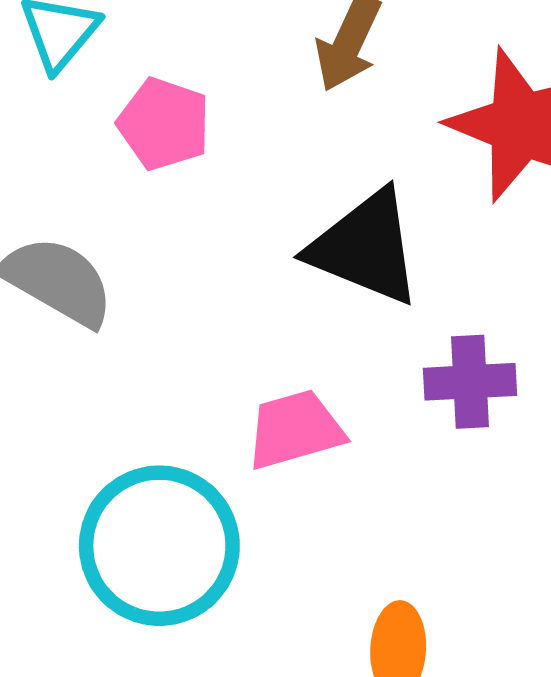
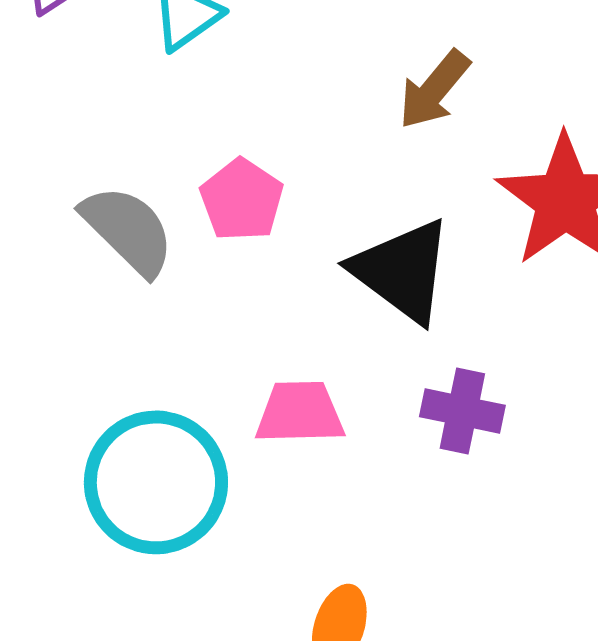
pink pentagon: (164, 124) -> (242, 200), moved

